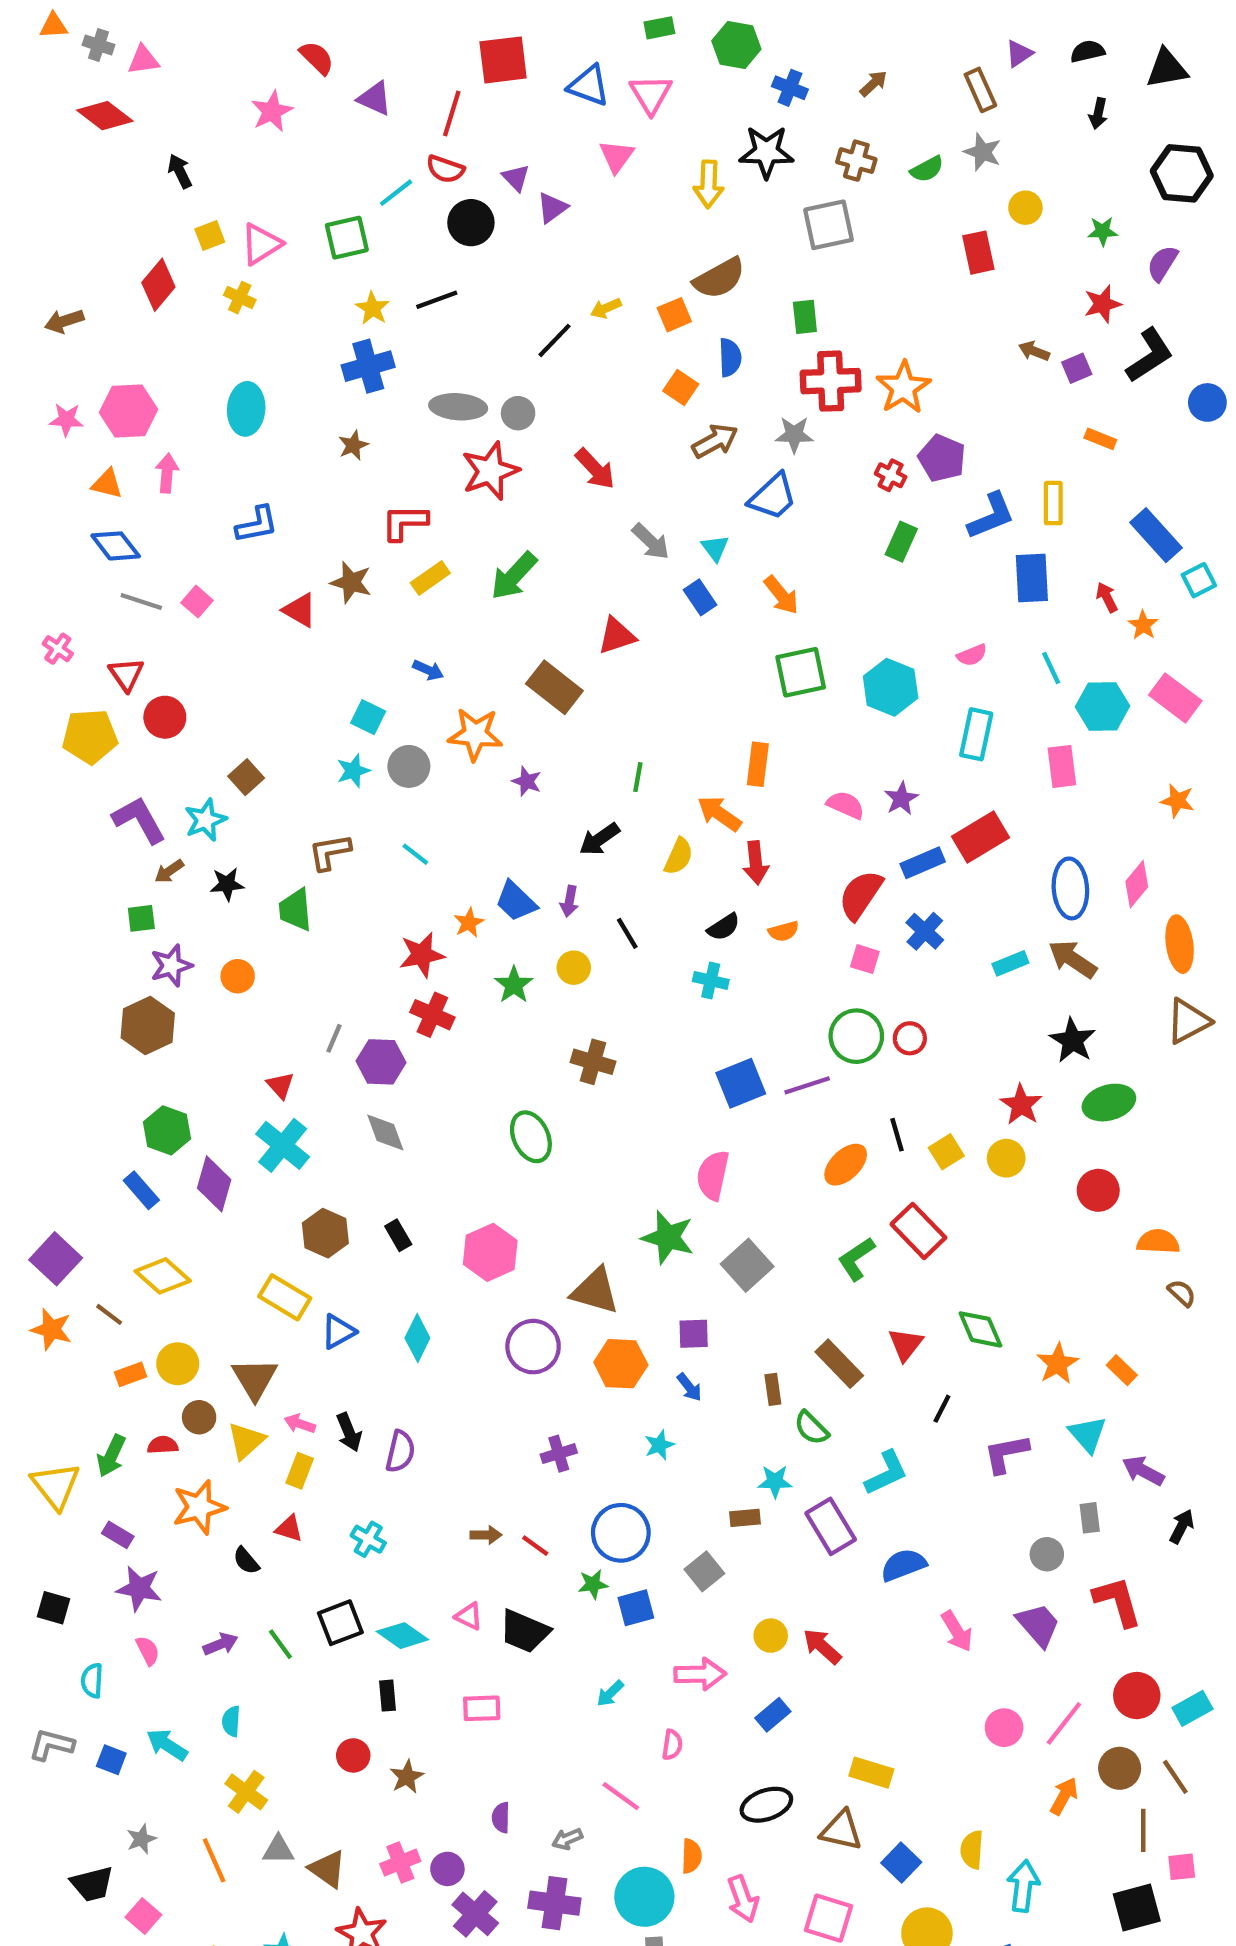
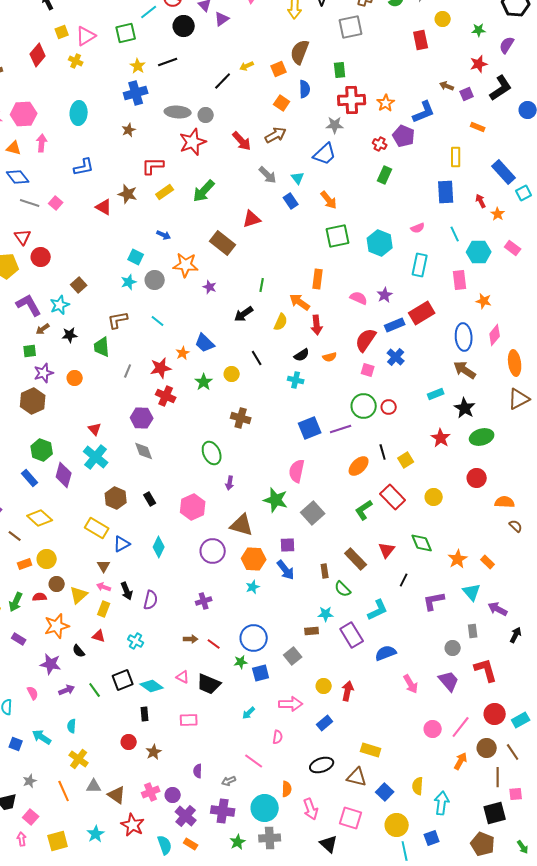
brown semicircle: (719, 278) -> (300, 52), turned 140
orange star: (903, 387) -> (386, 103), size x0.7
brown arrow: (715, 441) -> (276, 135), moved
blue L-shape: (991, 516) -> (424, 112), moved
pink rectangle: (1175, 698) -> (513, 248), size x0.7
orange star: (1177, 801) -> (484, 301), moved
purple arrow: (569, 901) -> (230, 483), moved
cyan rectangle: (1010, 963) -> (436, 394), moved
gray line: (334, 1038) -> (128, 371), moved
yellow circle: (1006, 1158) -> (434, 497), moved
brown triangle: (255, 1379) -> (104, 566), moved, size x0.6
blue arrow: (689, 1387) -> (286, 570), size x1.5
cyan star: (659, 1445) -> (253, 587), moved
purple cross: (559, 1454) -> (204, 601), moved
purple star: (139, 1588) -> (51, 664), moved
red arrow: (822, 1646) -> (348, 691), turned 60

